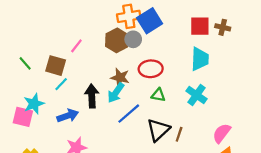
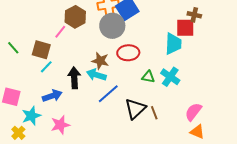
red square: (200, 26) -> (185, 28), moved
gray circle: (133, 39) -> (112, 26), size x1.6
brown hexagon: (117, 40) -> (75, 17), moved
cyan arrow: (116, 93) -> (96, 75), turned 72
green triangle: (158, 95) -> (148, 77), moved
cyan star: (34, 104) -> (31, 116), moved
brown line: (179, 134) -> (154, 113), turned -40

